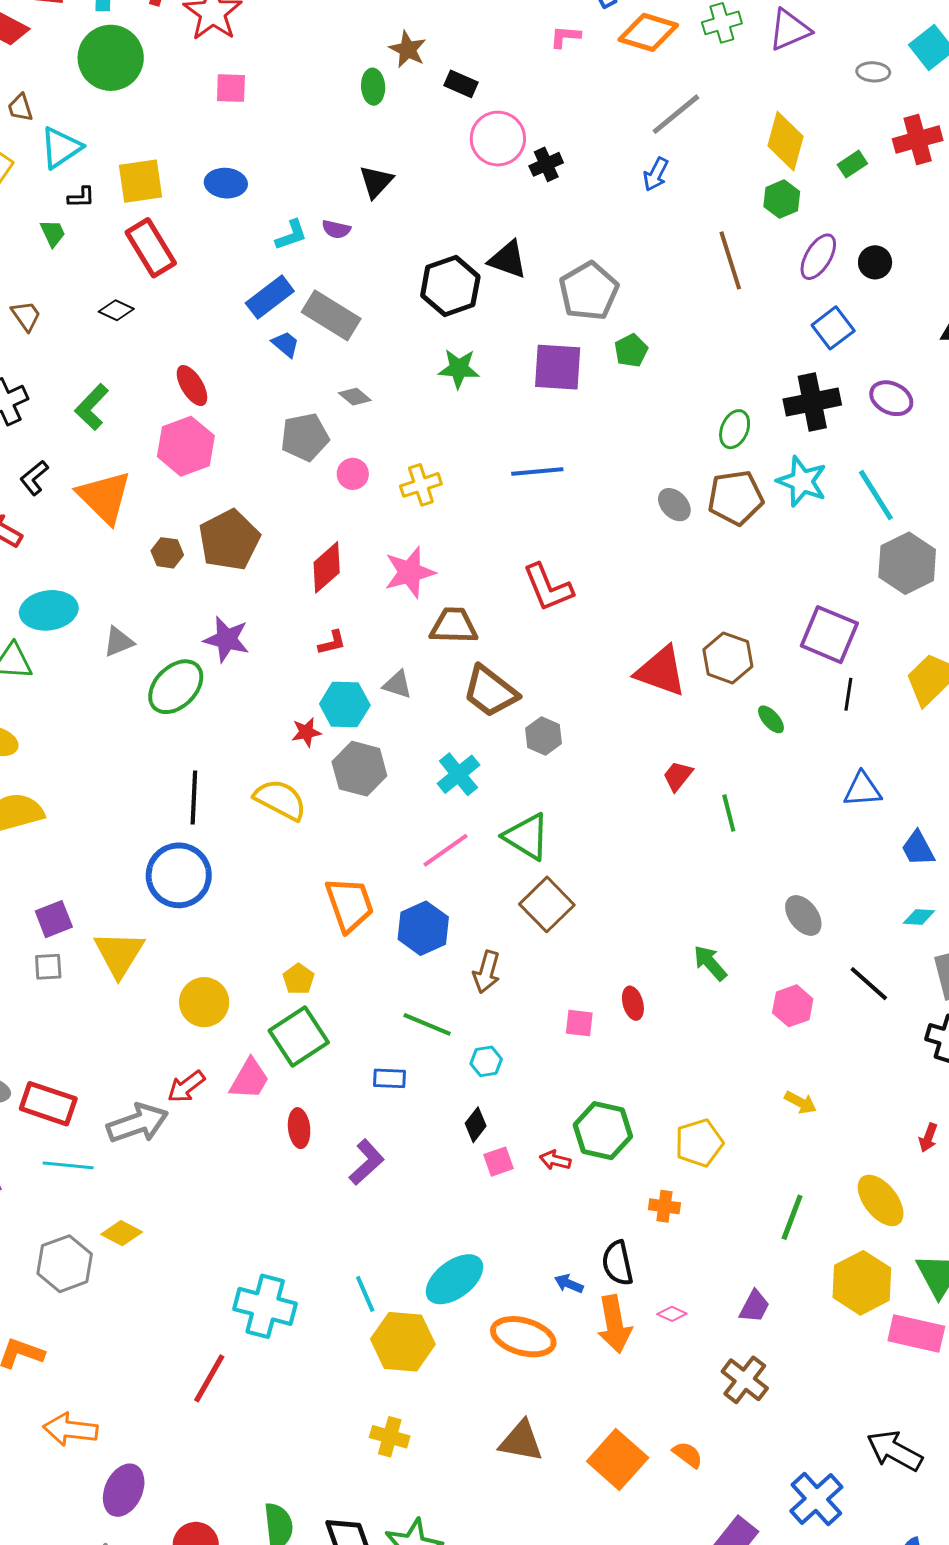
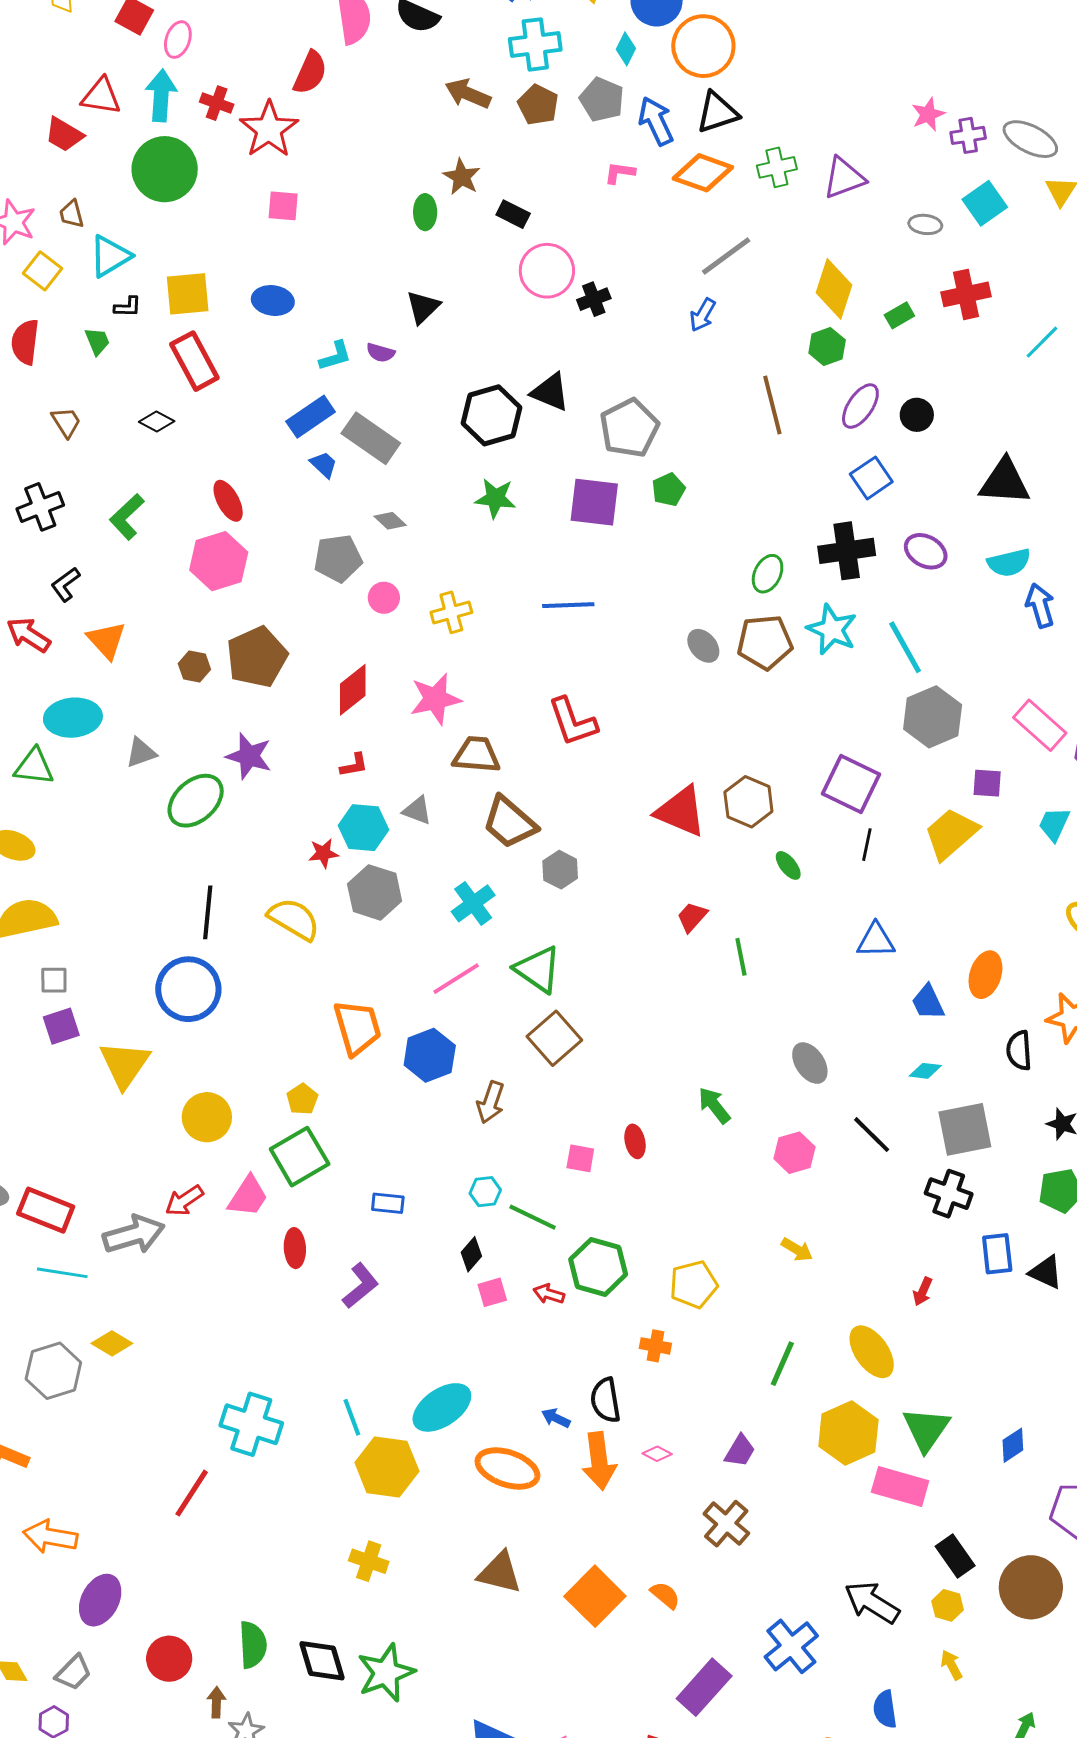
orange triangle: (104, 497) -> (107, 640), moved, size x0.7
gray square: (48, 967) -> (54, 980), moved
green line: (427, 1024) -> (533, 1217), moved

